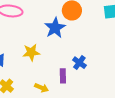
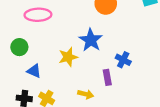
blue star: (55, 28) -> (91, 40), moved

